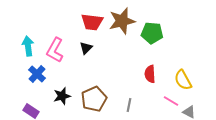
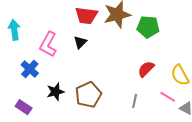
cyan arrow: (28, 46) -> (14, 30), moved
red semicircle: (150, 74) -> (146, 69), turned 48
gray line: (129, 105) -> (135, 101), moved

